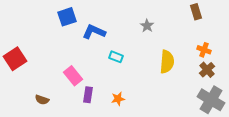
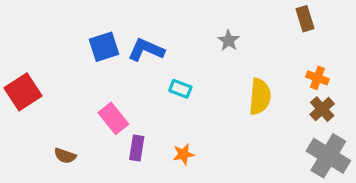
blue square: (67, 17) -> (104, 47), moved

